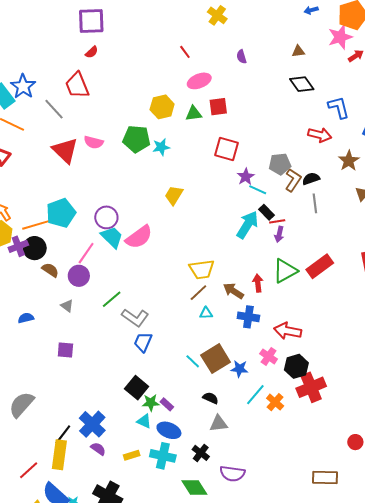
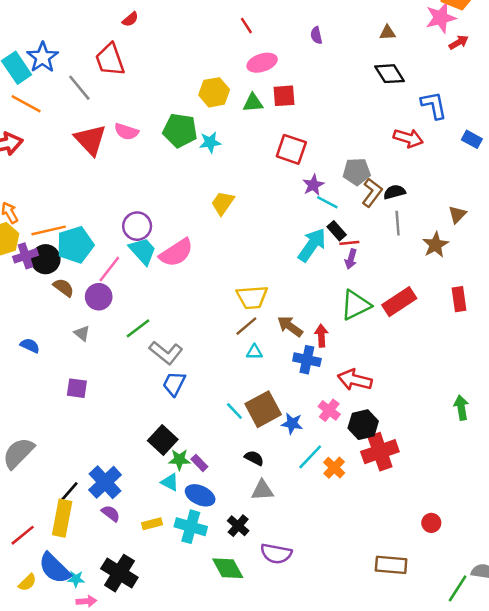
brown star: (349, 161) -> (435, 245), moved
cyan pentagon: (61, 213) -> (75, 245), moved
red arrow: (258, 283) -> (321, 336), moved
blue semicircle: (26, 318) -> (30, 346), turned 35

